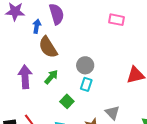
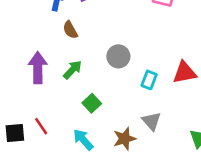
brown semicircle: (48, 47) -> (70, 30), size x0.6
cyan rectangle: (86, 84) -> (149, 80), moved

